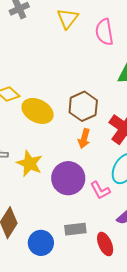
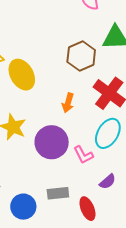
brown hexagon: (83, 106) -> (81, 56), moved
yellow ellipse: (38, 111) -> (22, 75), turned 32

